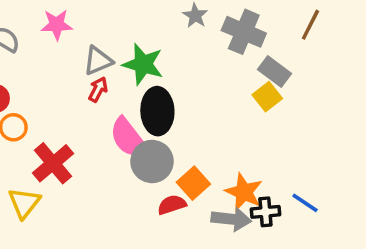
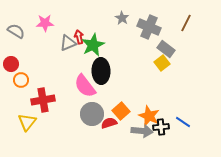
green star: (143, 64) -> (93, 45), turned 30
red arrow: (98, 89) -> (79, 37), moved, turned -40
gray circle: (152, 161) -> (92, 114), moved
red cross: (53, 163) -> (43, 100), turned 30

